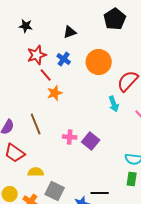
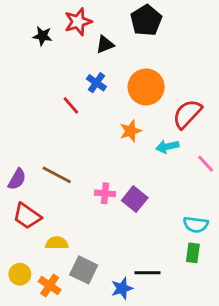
black pentagon: (115, 19) -> (146, 20), moved
red star: (37, 55) -> (78, 22), moved
orange star: (55, 93) -> (130, 131), moved
cyan arrow: (114, 104) -> (167, 147), turned 98
brown line: (36, 124) -> (57, 175), turned -40

